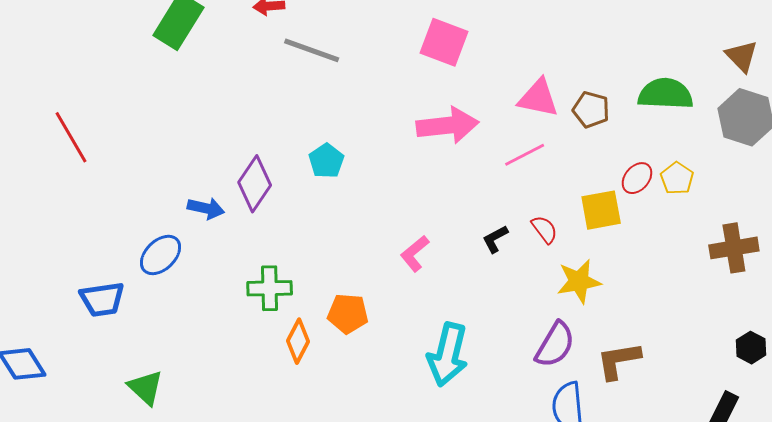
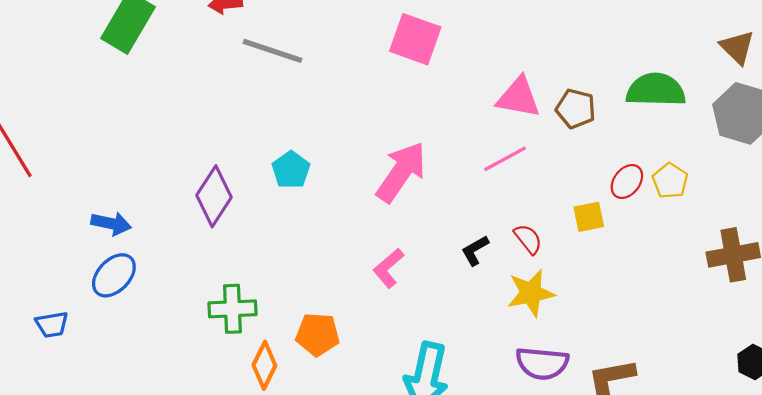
pink arrow: (447, 125) -> (401, 172), moved, turned -48
blue arrow: (206, 208) -> (111, 223), moved
yellow square: (601, 210) -> (589, 217), size x0.7
yellow star: (579, 281) -> (531, 293), moved
blue trapezoid: (102, 299) -> (52, 325), size x0.7
purple semicircle: (555, 345) -> (542, 363), turned 66

